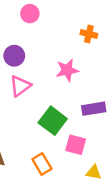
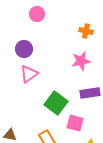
pink star: (67, 70) -> (81, 61), moved

